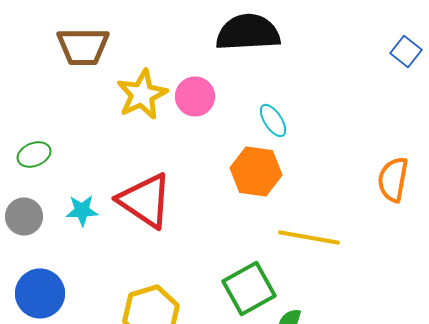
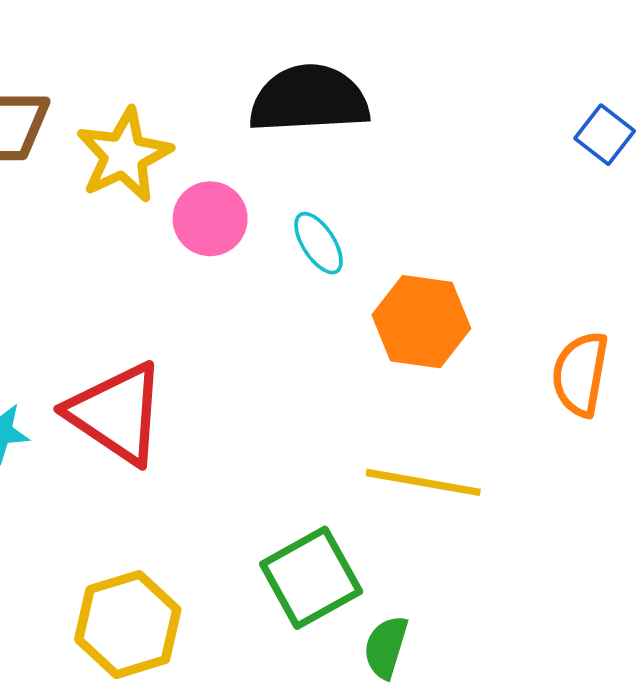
yellow star: (142, 94) -> (124, 155), moved
cyan ellipse: (273, 120) -> (319, 243), moved
orange hexagon: (256, 171) -> (421, 322), moved

